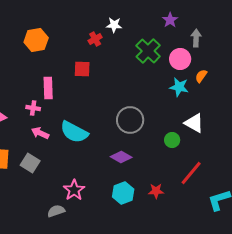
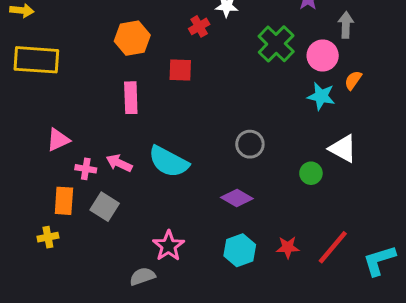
orange hexagon: (36, 40) -> (132, 38), moved
pink cross: (33, 108) -> (86, 169), moved
gray circle: (130, 120) -> (250, 144), size x0.7
red line: (191, 173) -> (333, 247), moved

